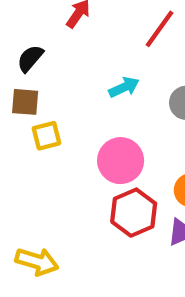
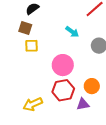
cyan arrow: (124, 87) -> (72, 32), turned 48
yellow arrow: (37, 261) -> (33, 104), moved, turned 126

